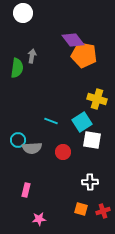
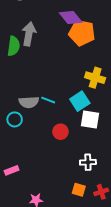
gray arrow: (32, 56) -> (29, 34), size x1.6
gray semicircle: (32, 148) -> (29, 102), moved
pink rectangle: (26, 190) -> (12, 170), moved, turned 56

